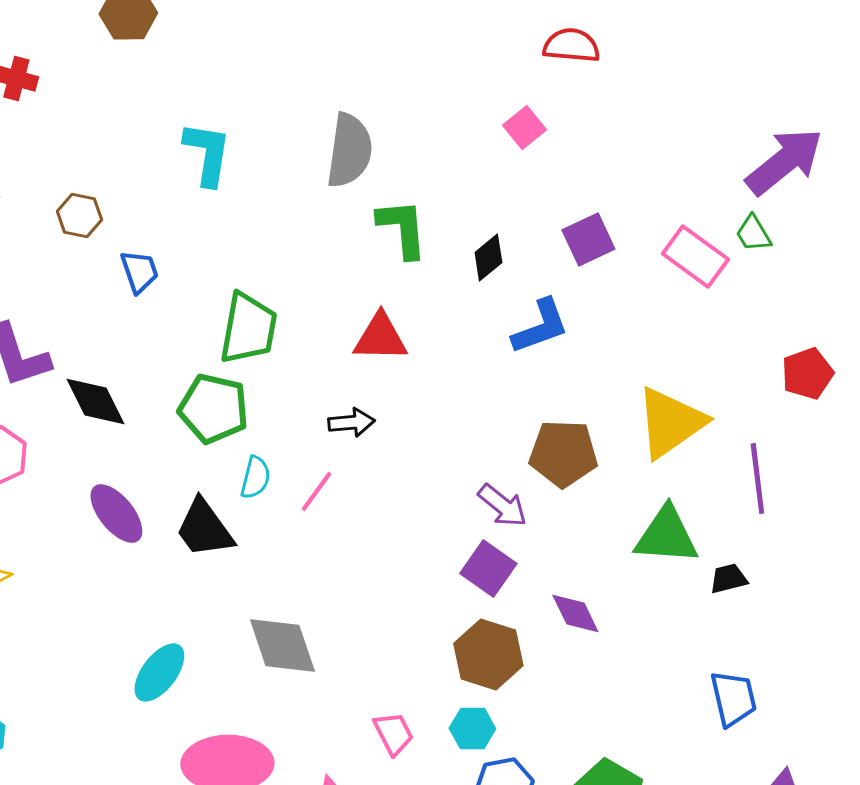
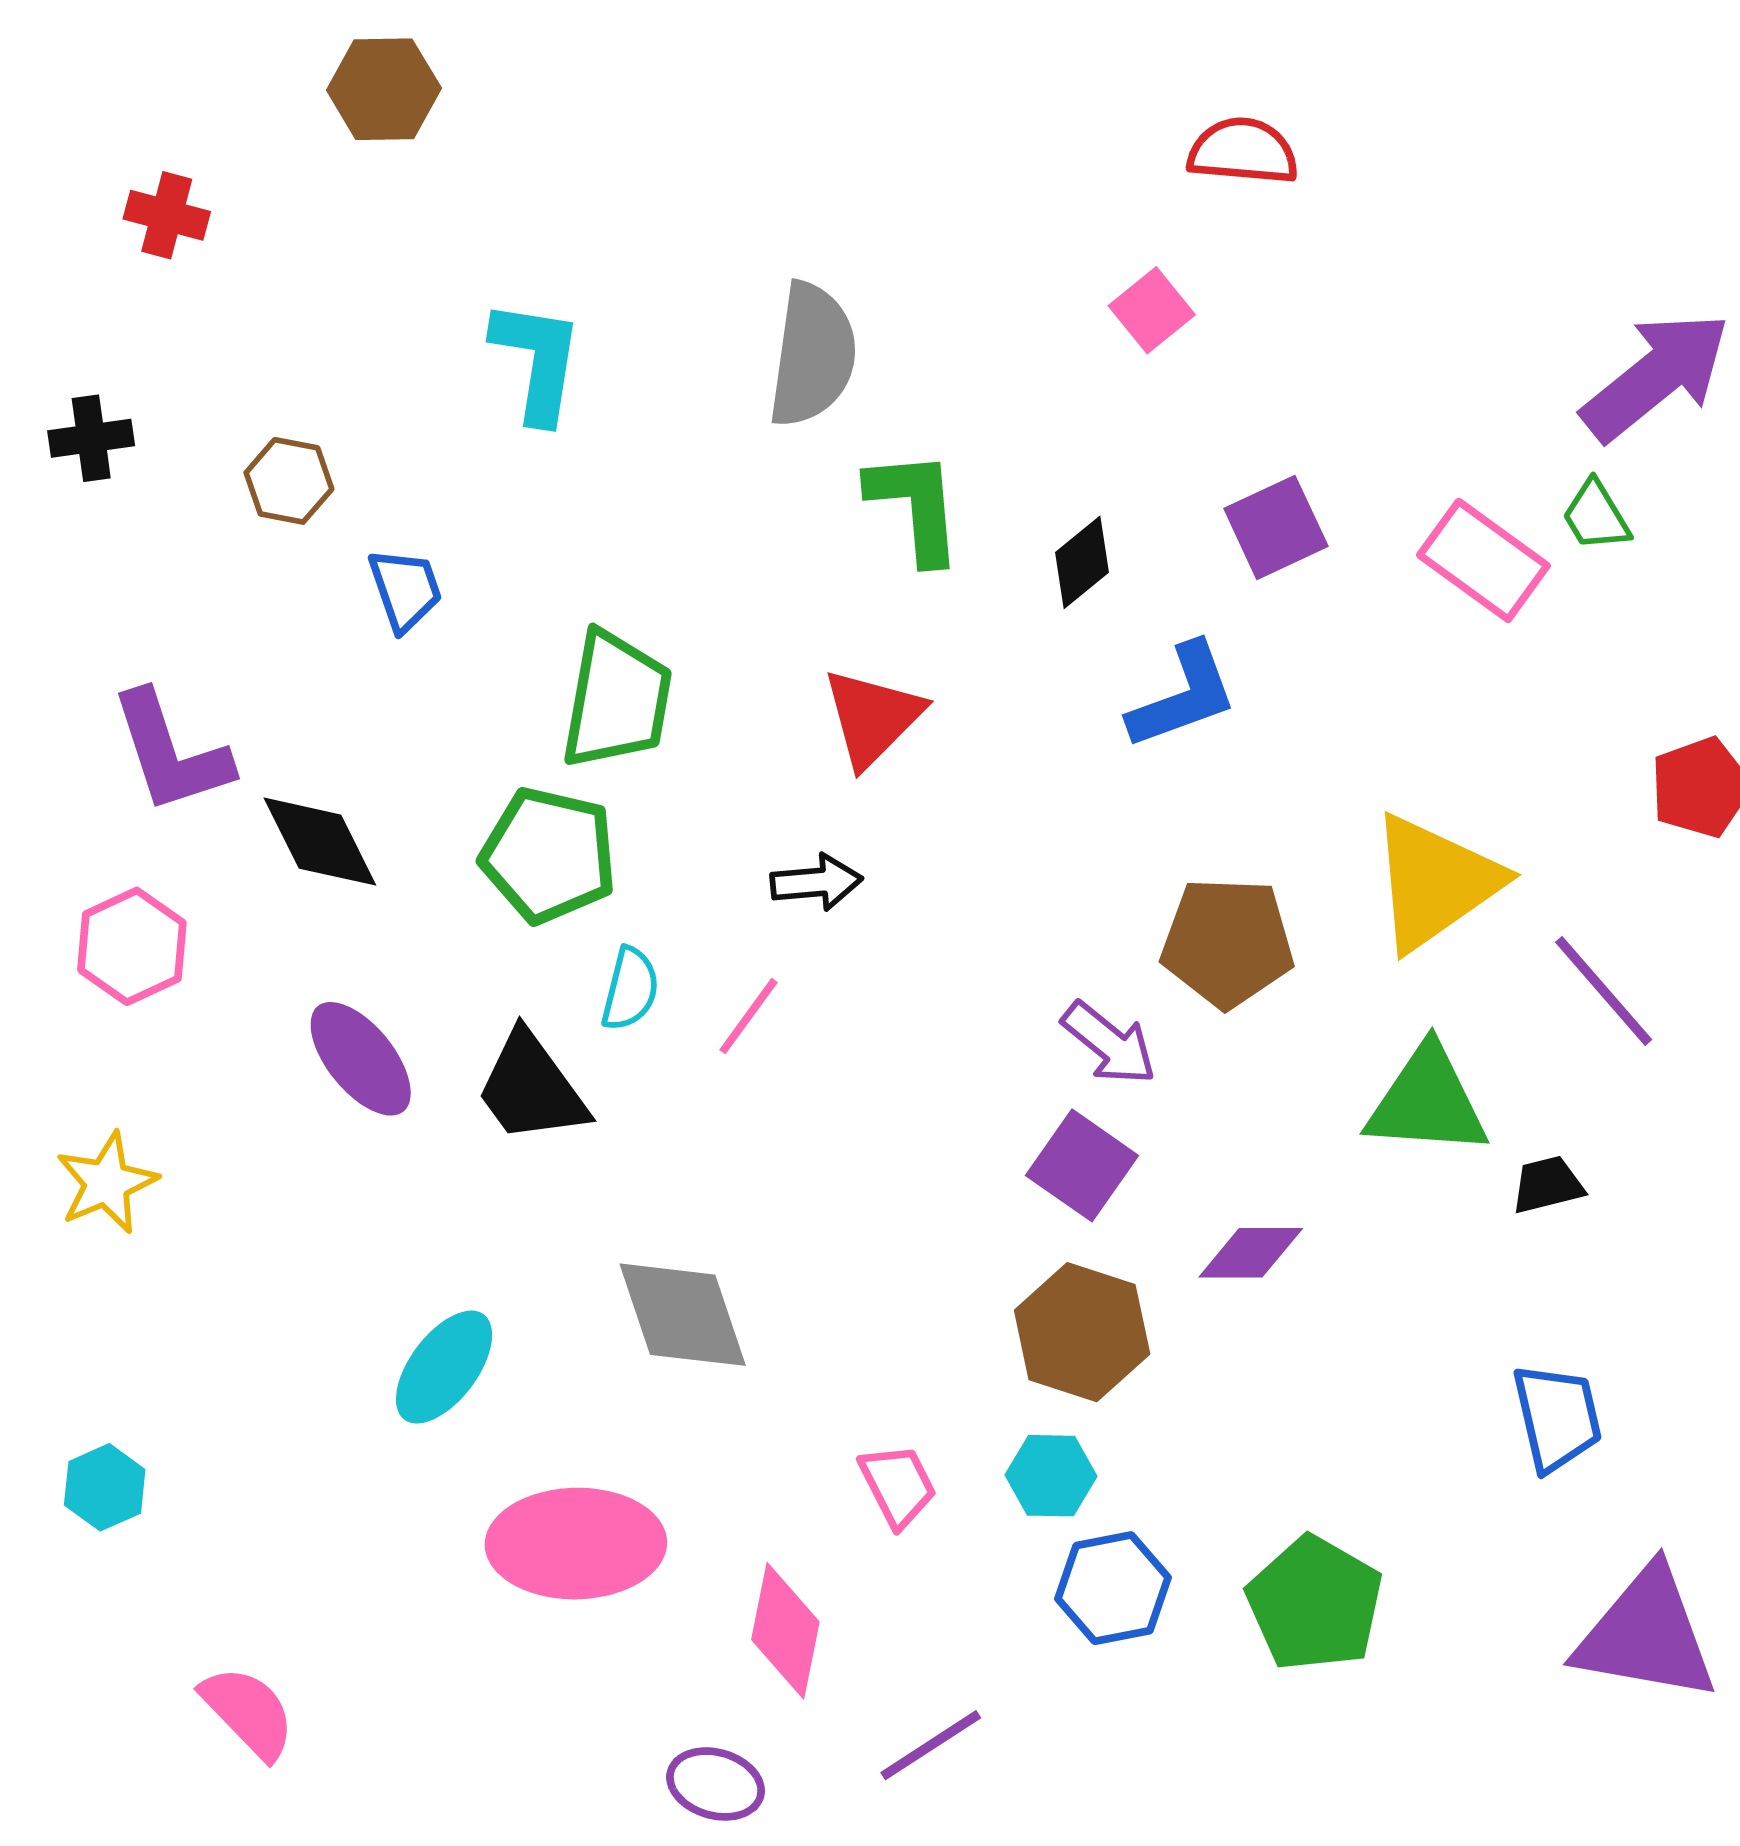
red triangle: (380, 338) -> (873, 717), turned -46
purple line: (757, 478) -> (1604, 991), turned -34
purple diamond: (575, 614) -> (1251, 1253), turned -64

